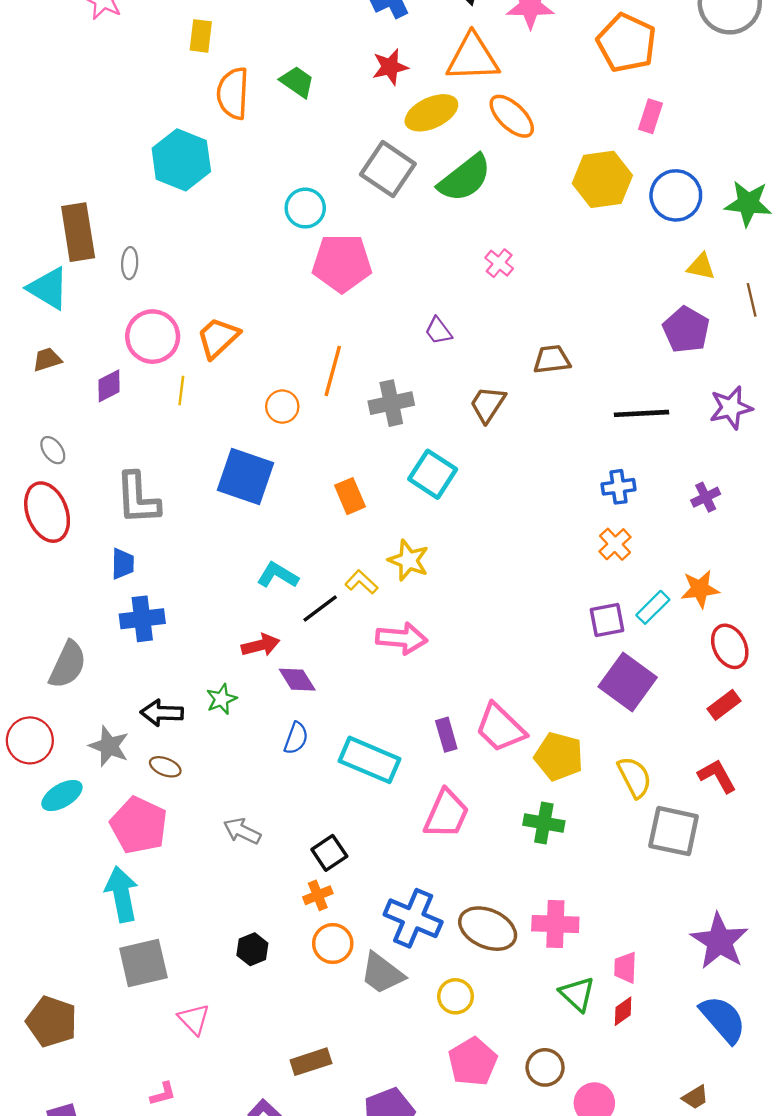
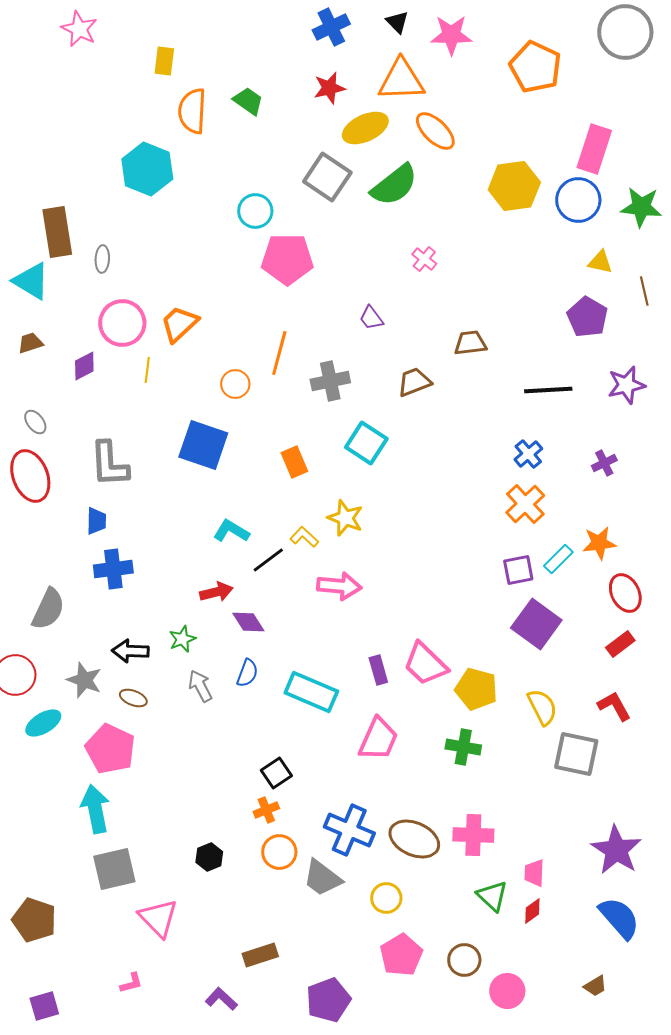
pink rectangle: (651, 116) -> (594, 149), moved, size x1.6
brown trapezoid: (488, 404) -> (414, 382), turned 36
blue cross: (618, 487) -> (528, 454), turned -32
orange cross: (615, 544) -> (525, 504), size x1.4
gray arrow: (242, 831) -> (200, 686), moved, turned 36
pink triangle: (194, 1019) -> (158, 918), size x1.4

